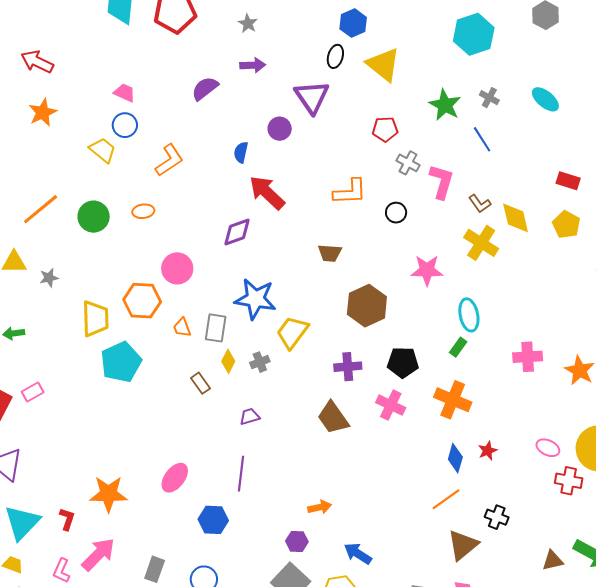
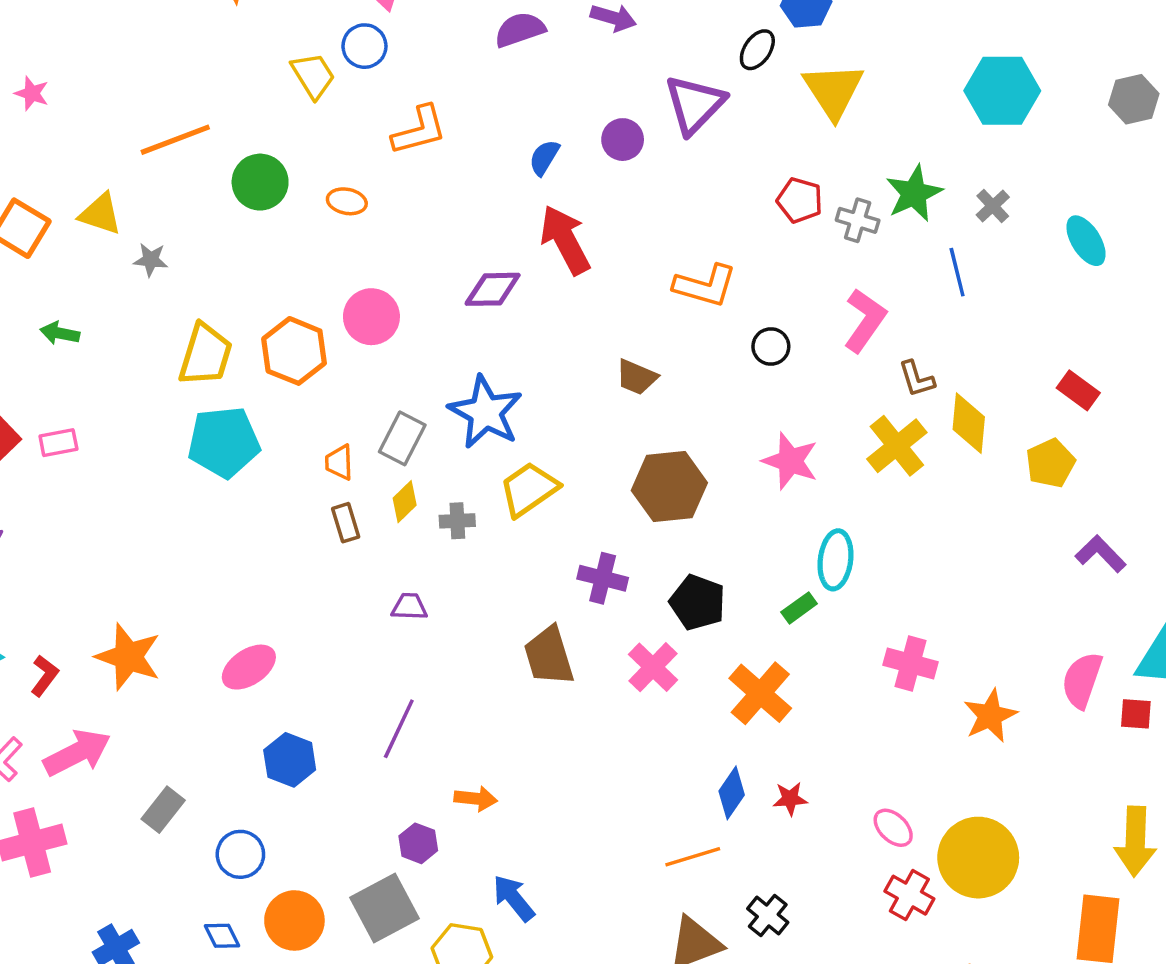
gray cross: (408, 163) -> (858, 220), moved, turned -30
orange trapezoid: (182, 327) -> (339, 462), moved
purple line: (241, 474) -> (399, 729), moved

